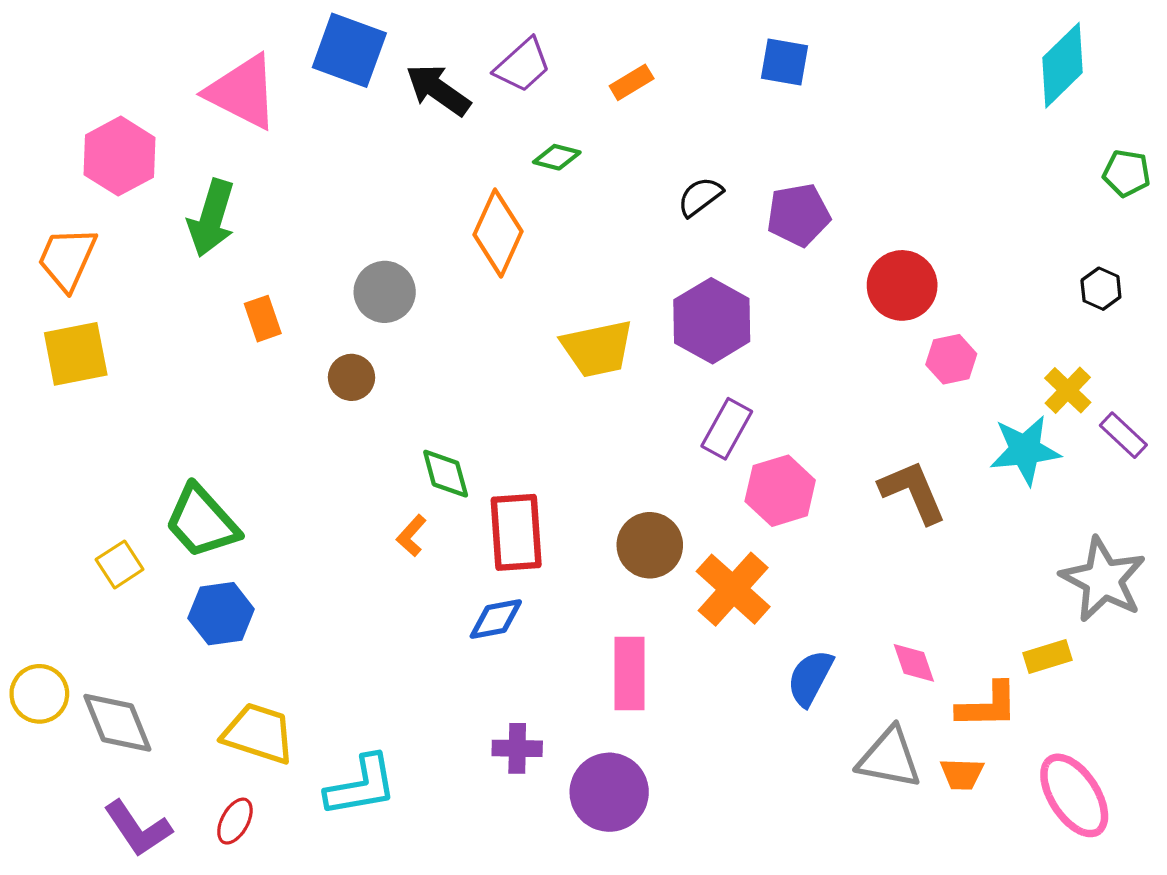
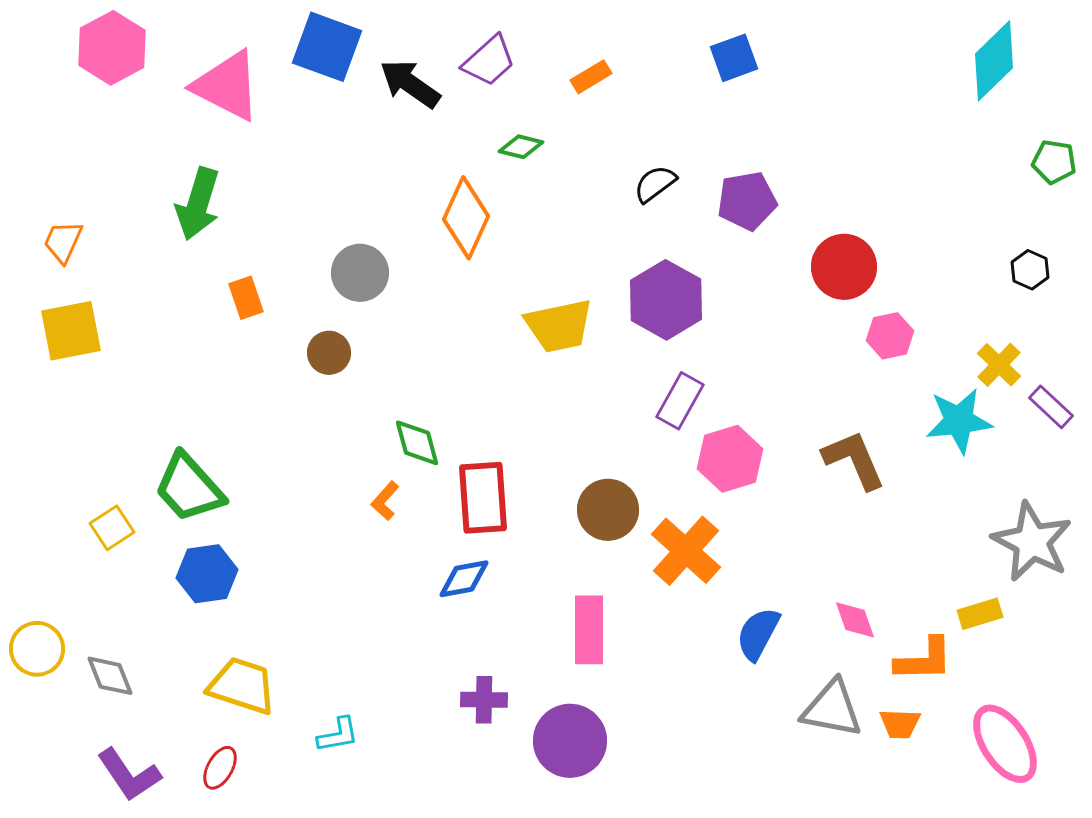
blue square: (784, 62) -> (734, 58), turned -30
pink hexagon: (120, 156) -> (112, 48), moved
orange trapezoid: (67, 259) -> (63, 242), size x0.7
gray diamond: (117, 723) -> (110, 676), size x0.7
cyan L-shape: (361, 786) -> (338, 735), size x0.6

